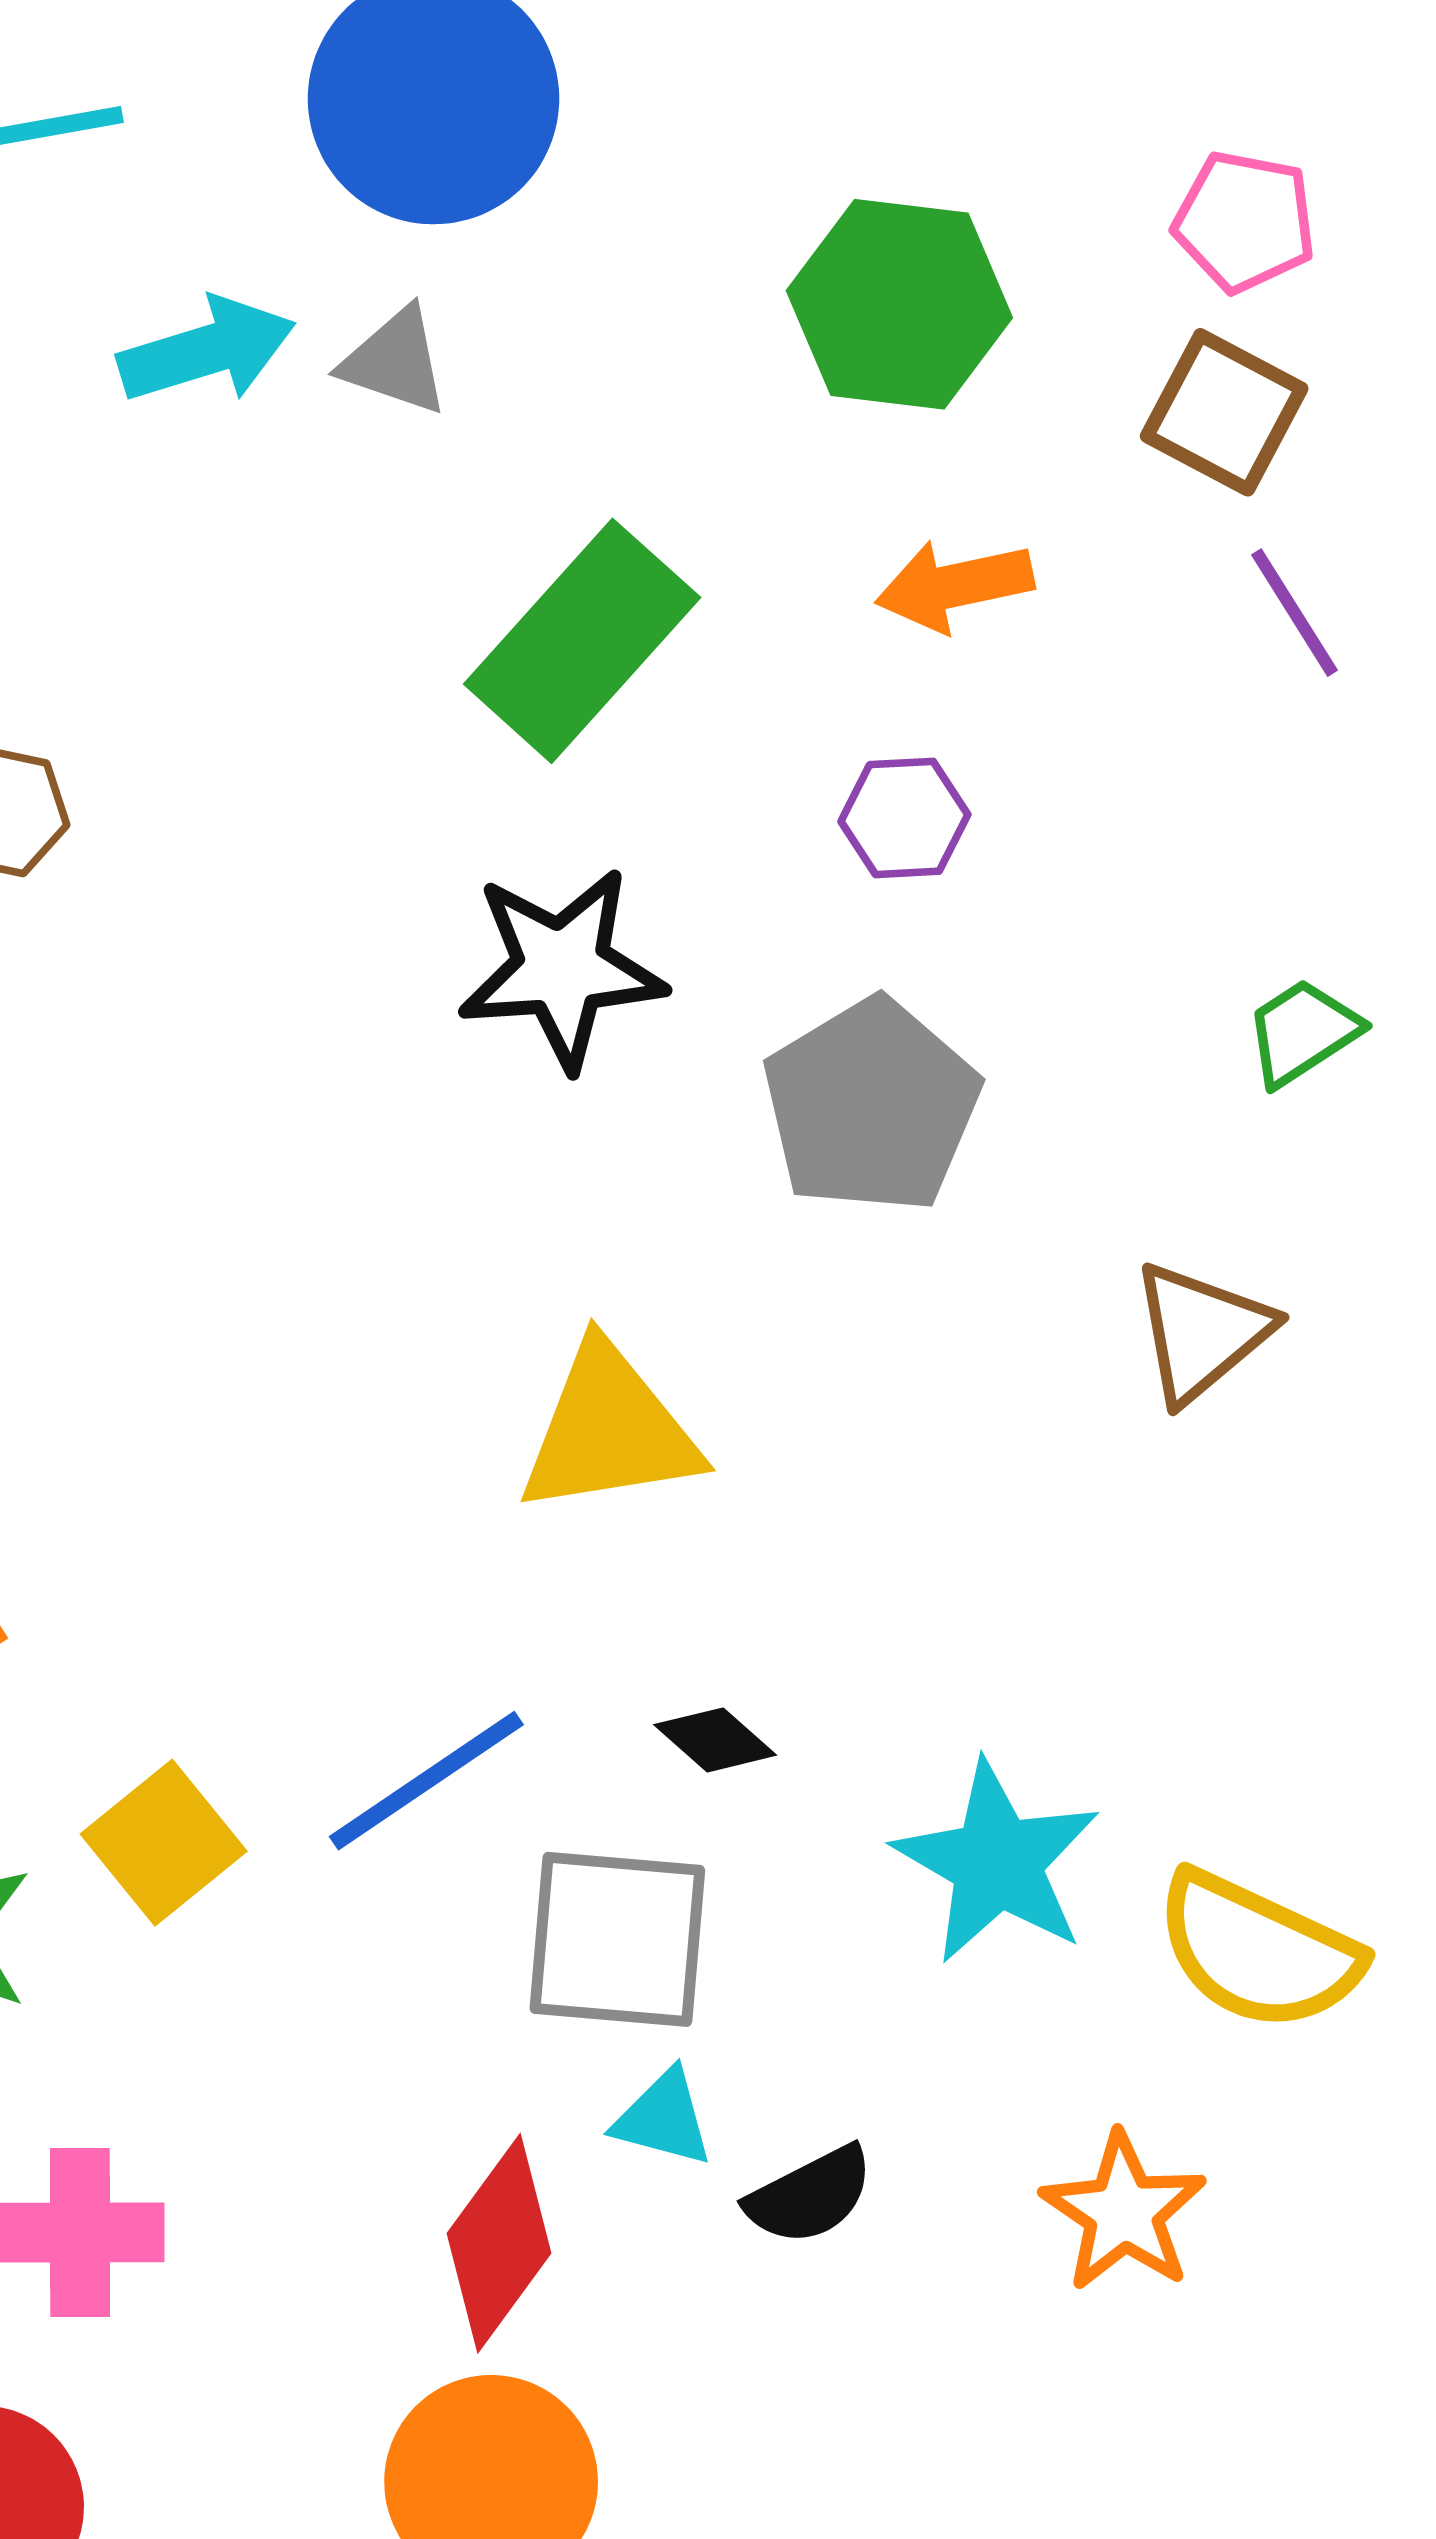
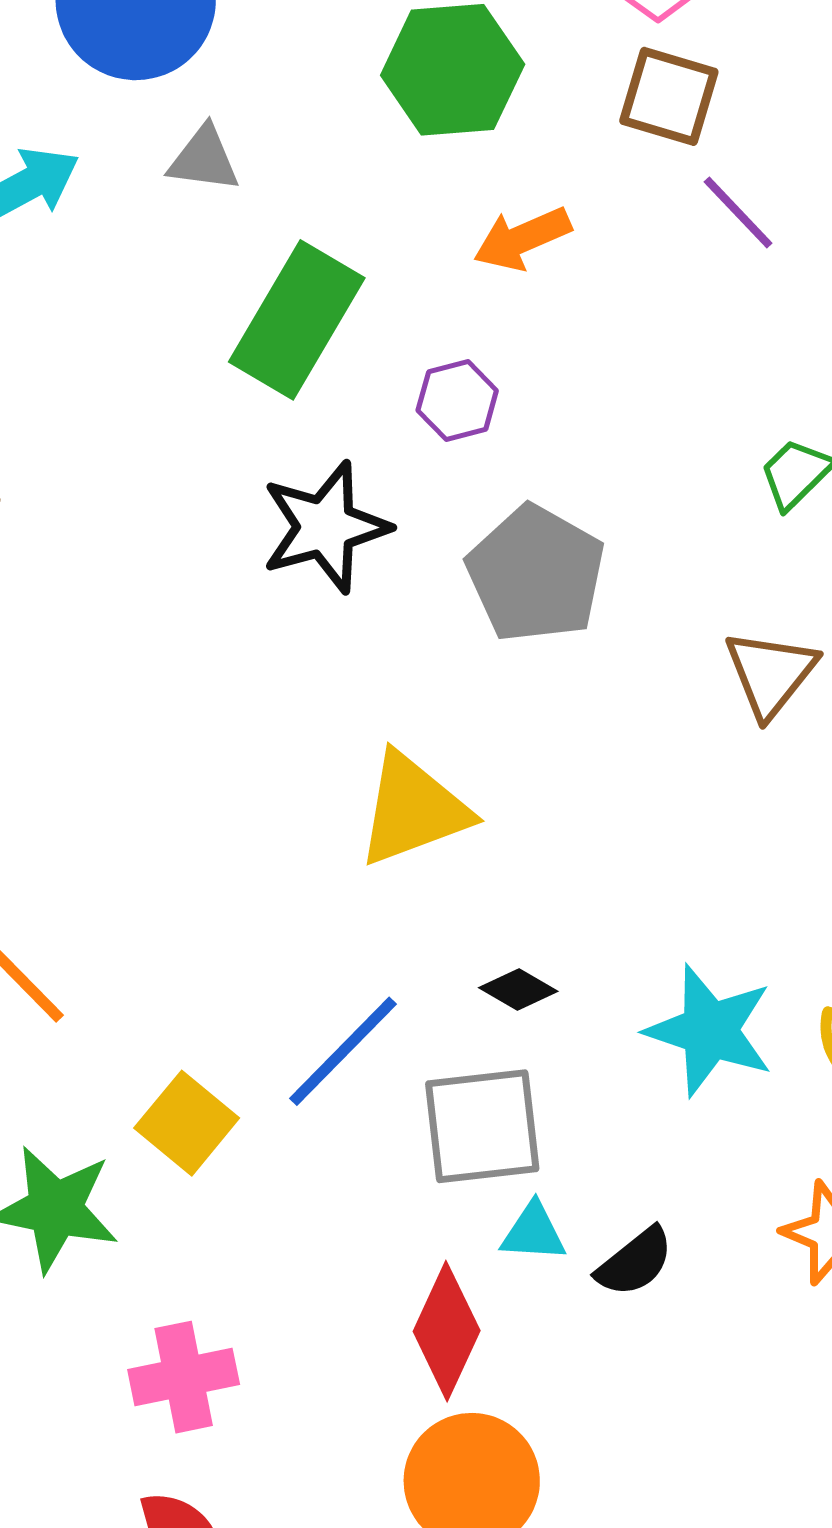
gray triangle: (395, 361) -> (204, 159), moved
purple hexagon: (904, 818) -> (457, 401), moved

